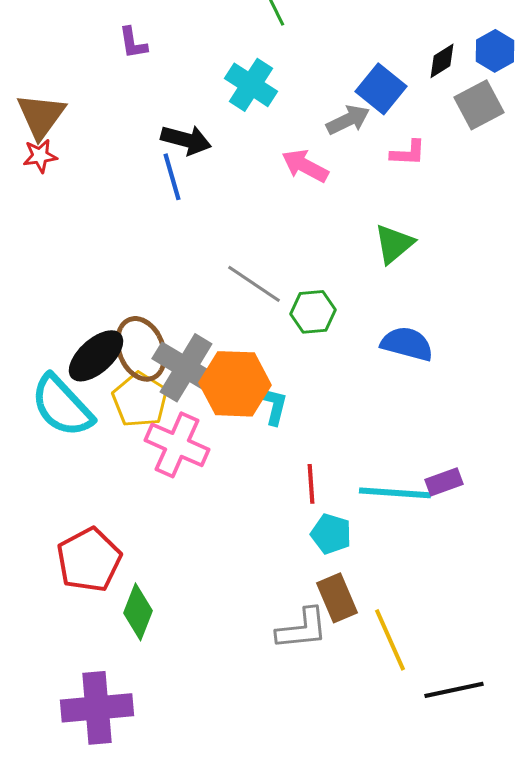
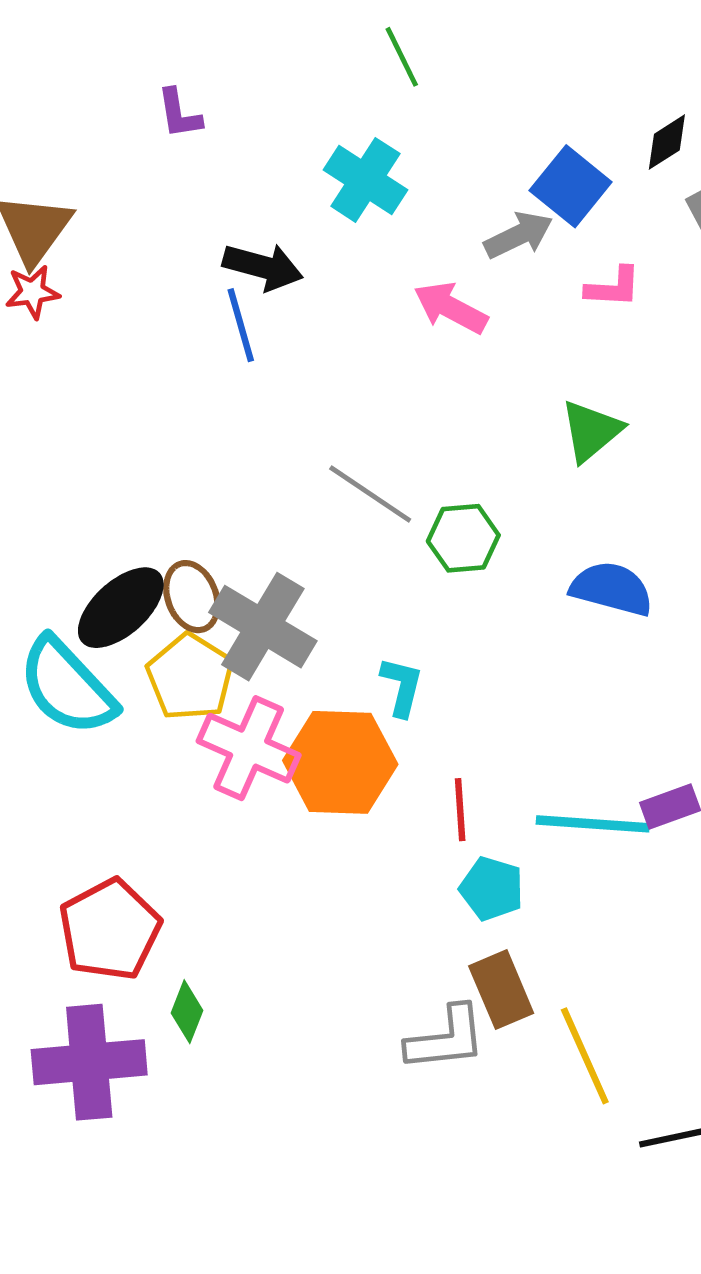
brown ellipse: (141, 349) -> (192, 597), size x0.7
orange hexagon: (235, 384) -> (340, 762), moved
green diamond: (138, 612) -> (187, 1012), size x0.7
purple cross: (97, 708) -> (89, 1062), moved

